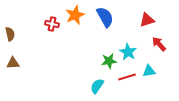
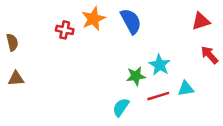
red triangle: (147, 20) -> (201, 21), moved
red arrow: (159, 44) -> (210, 55), moved

